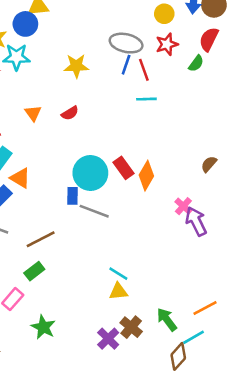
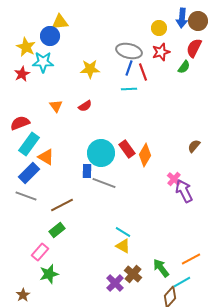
cyan line: (146, 99) -> (129, 89), moved
yellow triangle: (118, 291) -> (123, 246), turned 35
green star: (43, 327) -> (49, 274), moved, turned 30

